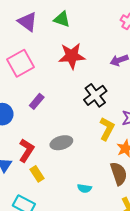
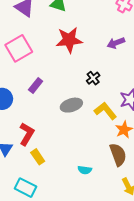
black cross: (95, 95) -> (93, 78), size x0.6
yellow L-shape: (107, 129) -> (105, 111), turned -65
gray ellipse: (61, 143) -> (71, 105), moved

